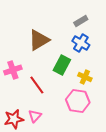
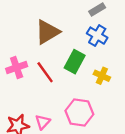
red line: (37, 85) -> (45, 72), moved
pink hexagon: (78, 101) -> (79, 113), moved

